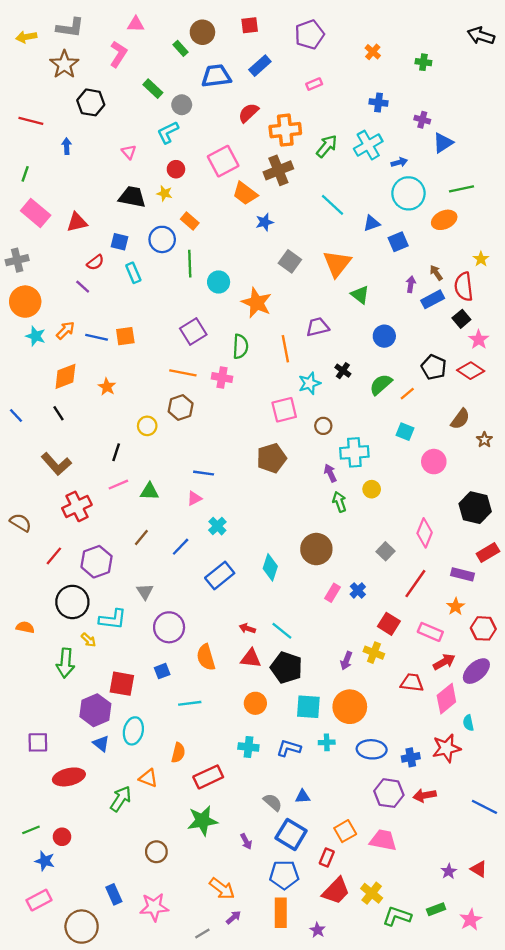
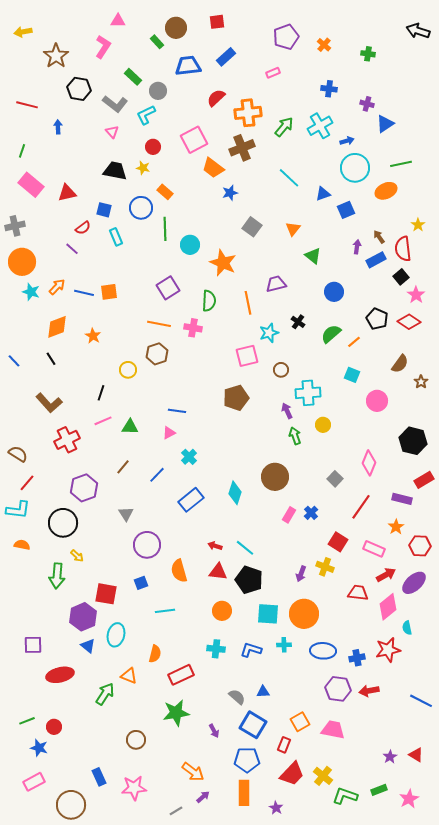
gray L-shape: (70, 28) -> (115, 104), moved, turned 30
purple pentagon: (309, 35) -> (286, 37), moved
orange triangle: (337, 264) -> (293, 229), size x0.6
red line: (54, 556) -> (27, 483), moved
cyan L-shape: (113, 619) -> (18, 510), moved

